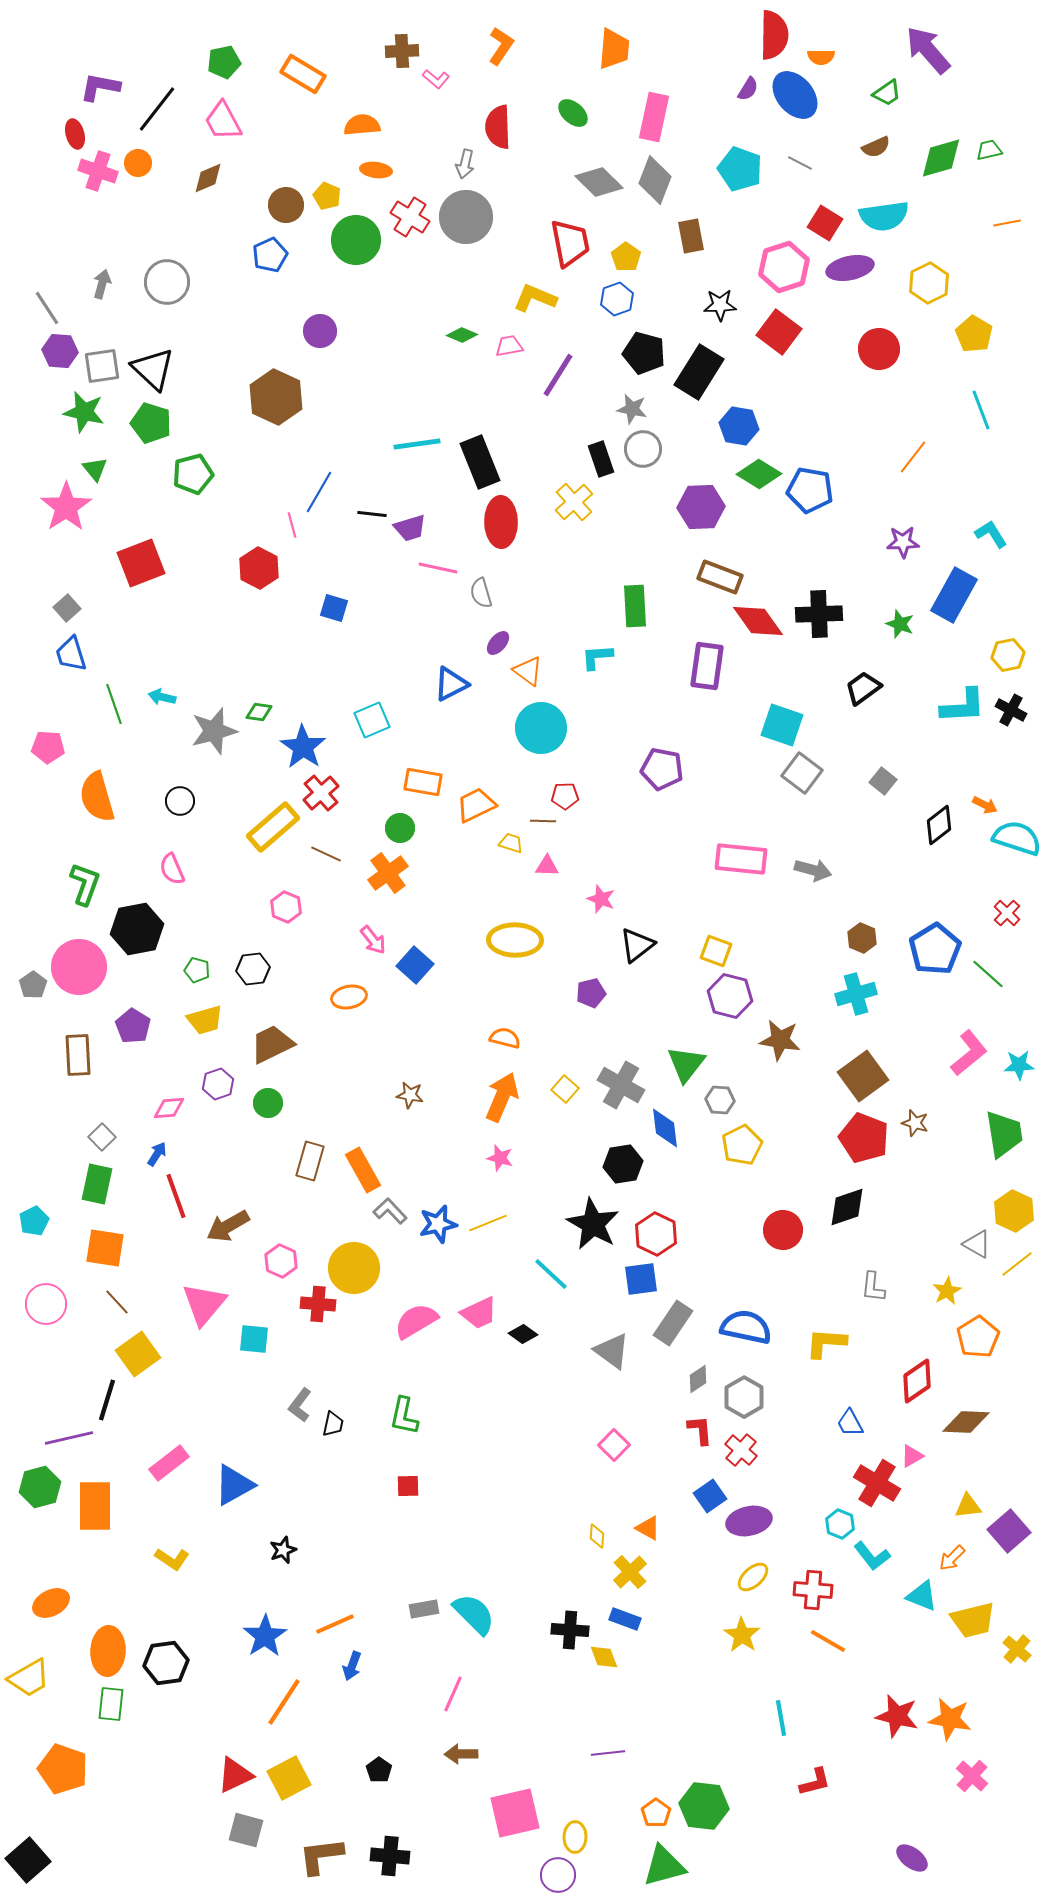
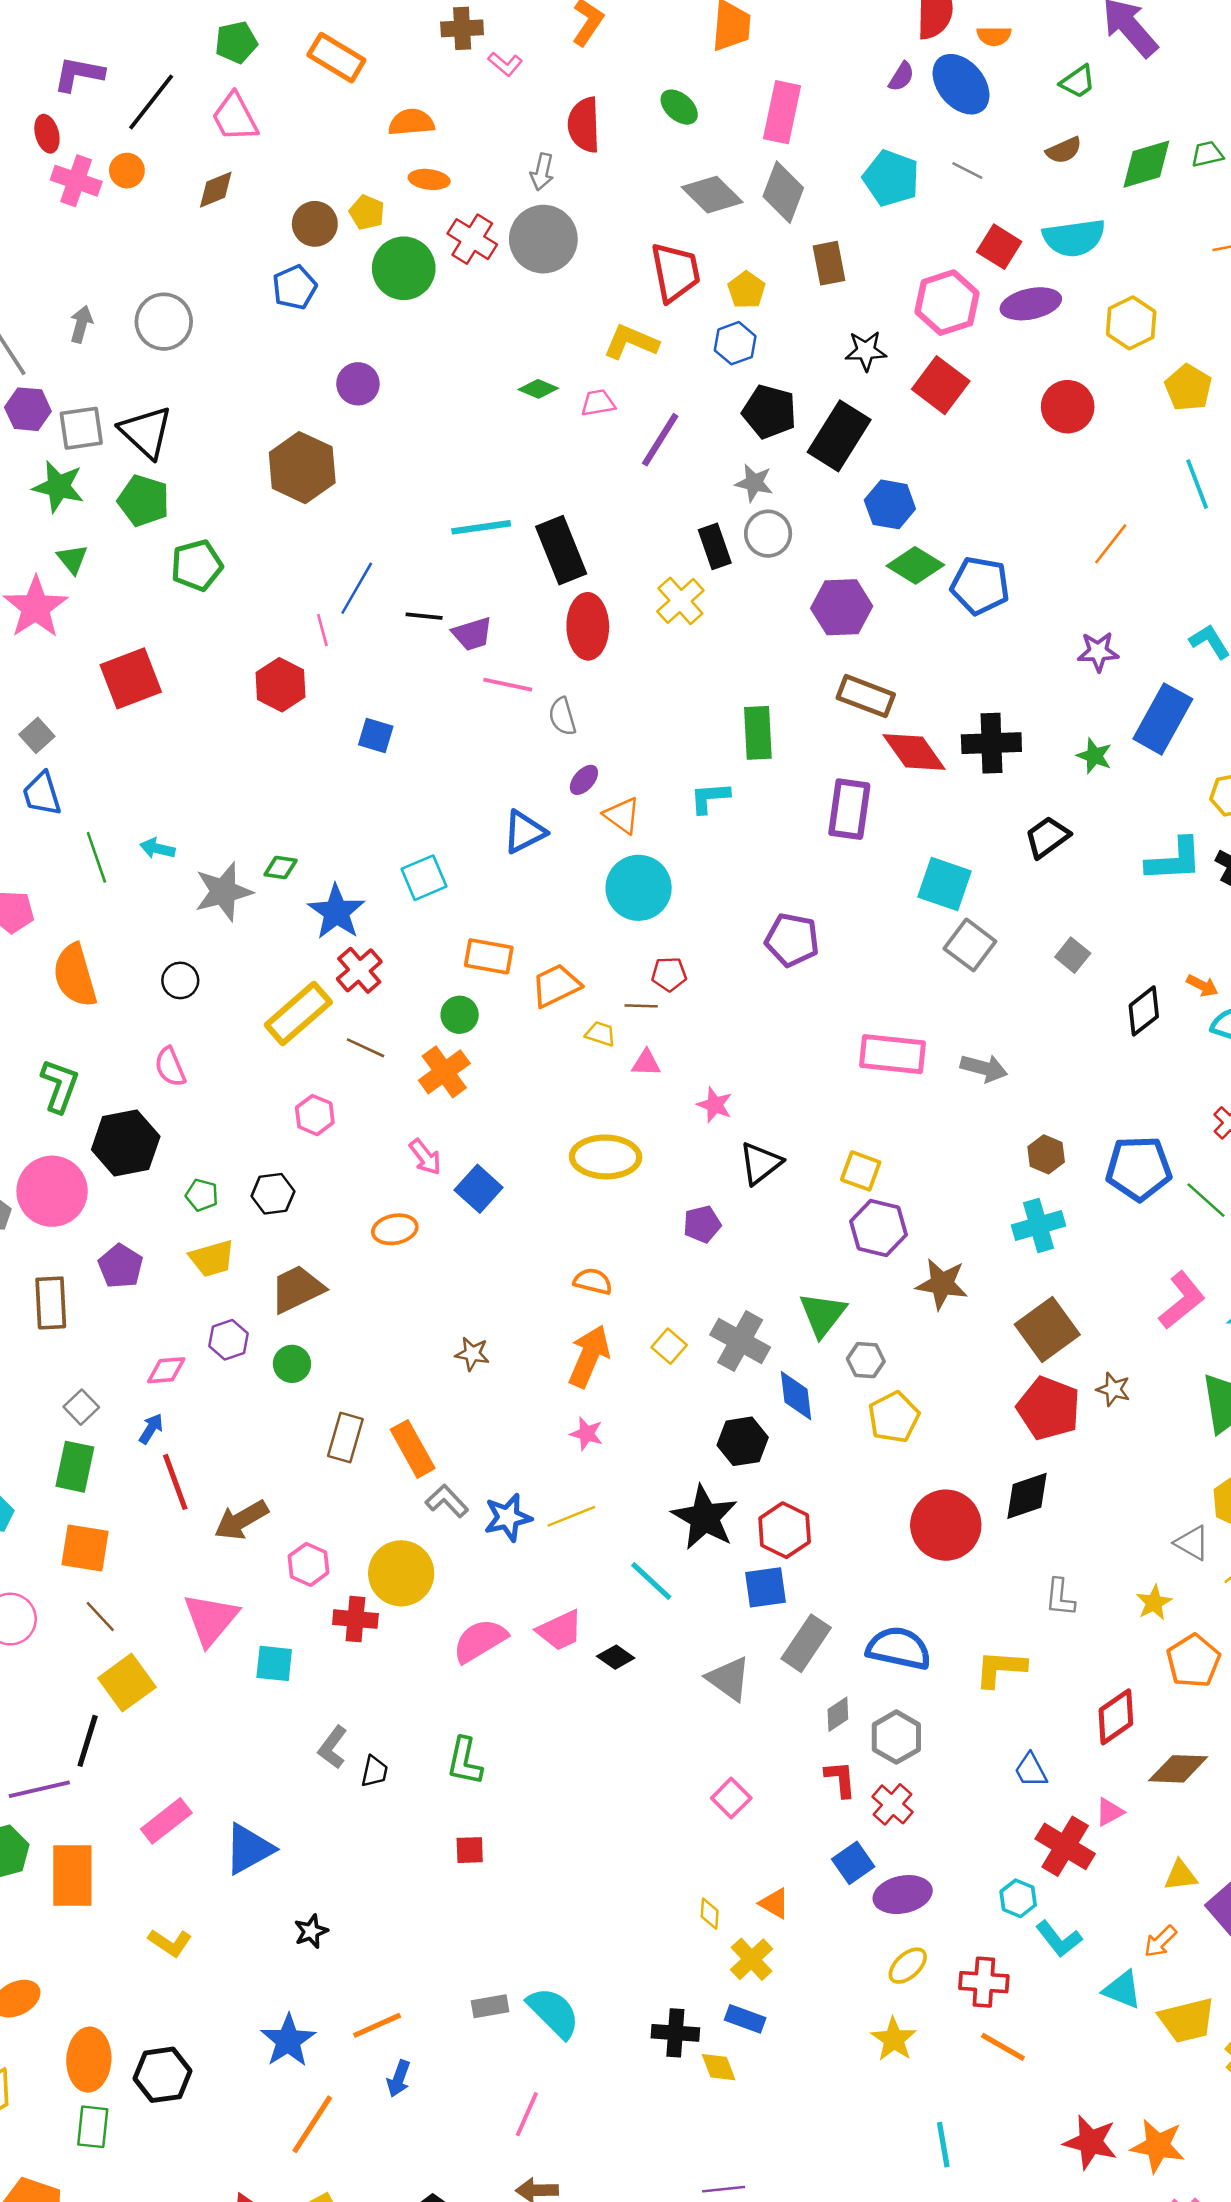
blue pentagon: (935, 949) -> (1139, 1168), turned 30
red circle: (783, 1230) -> (946, 1525), size x1.4

